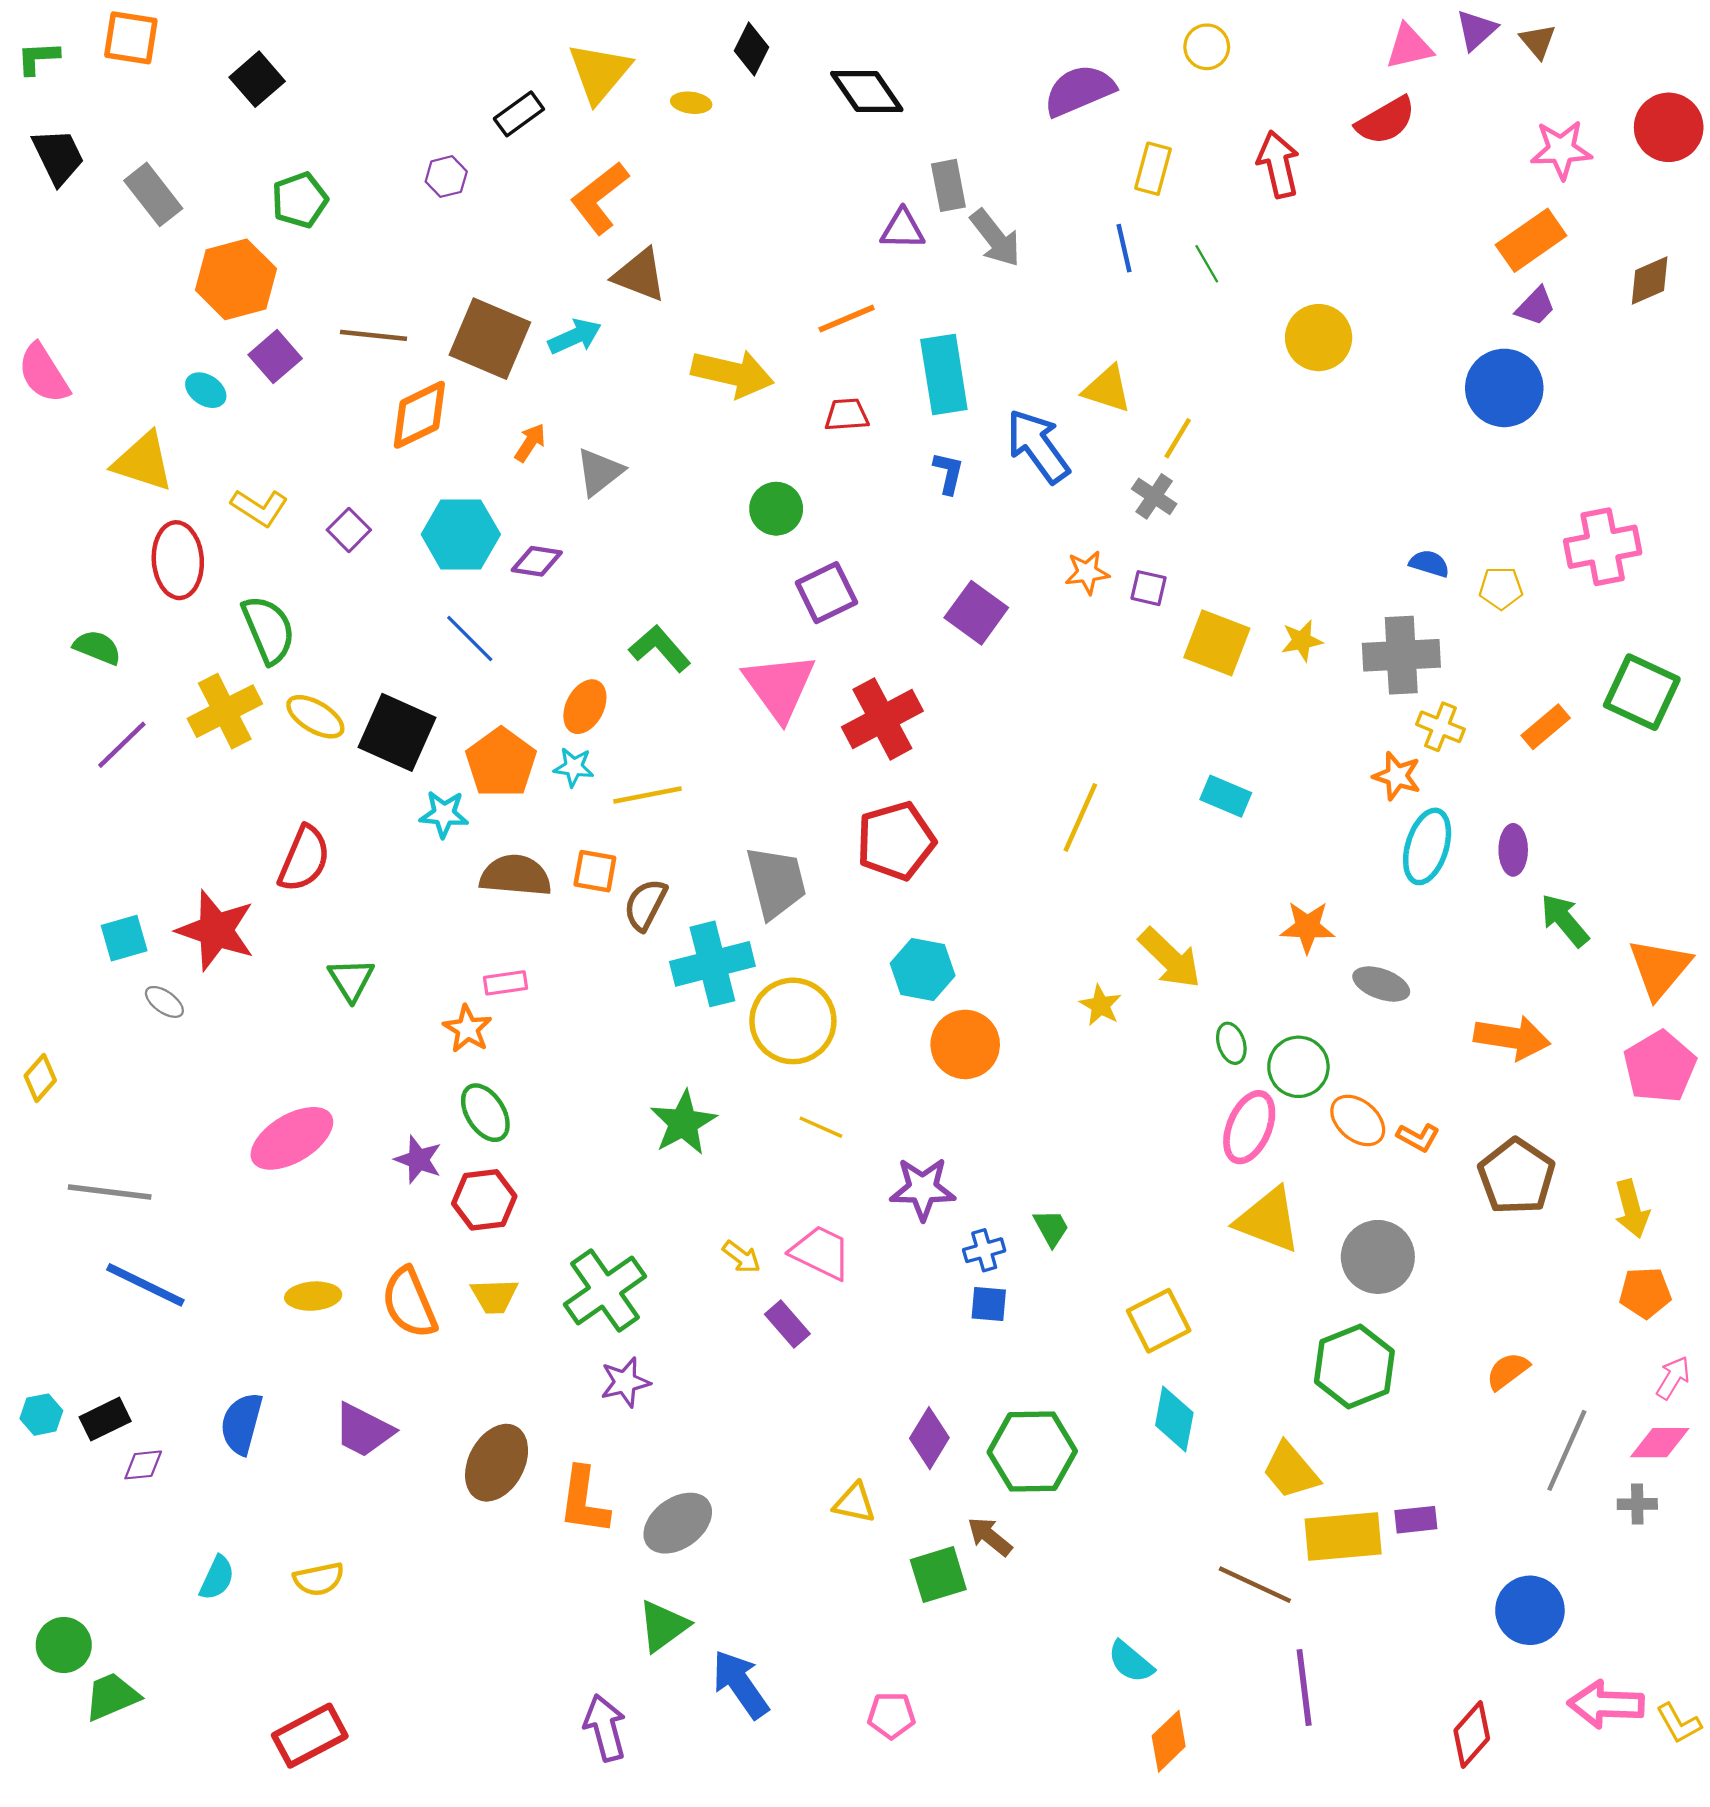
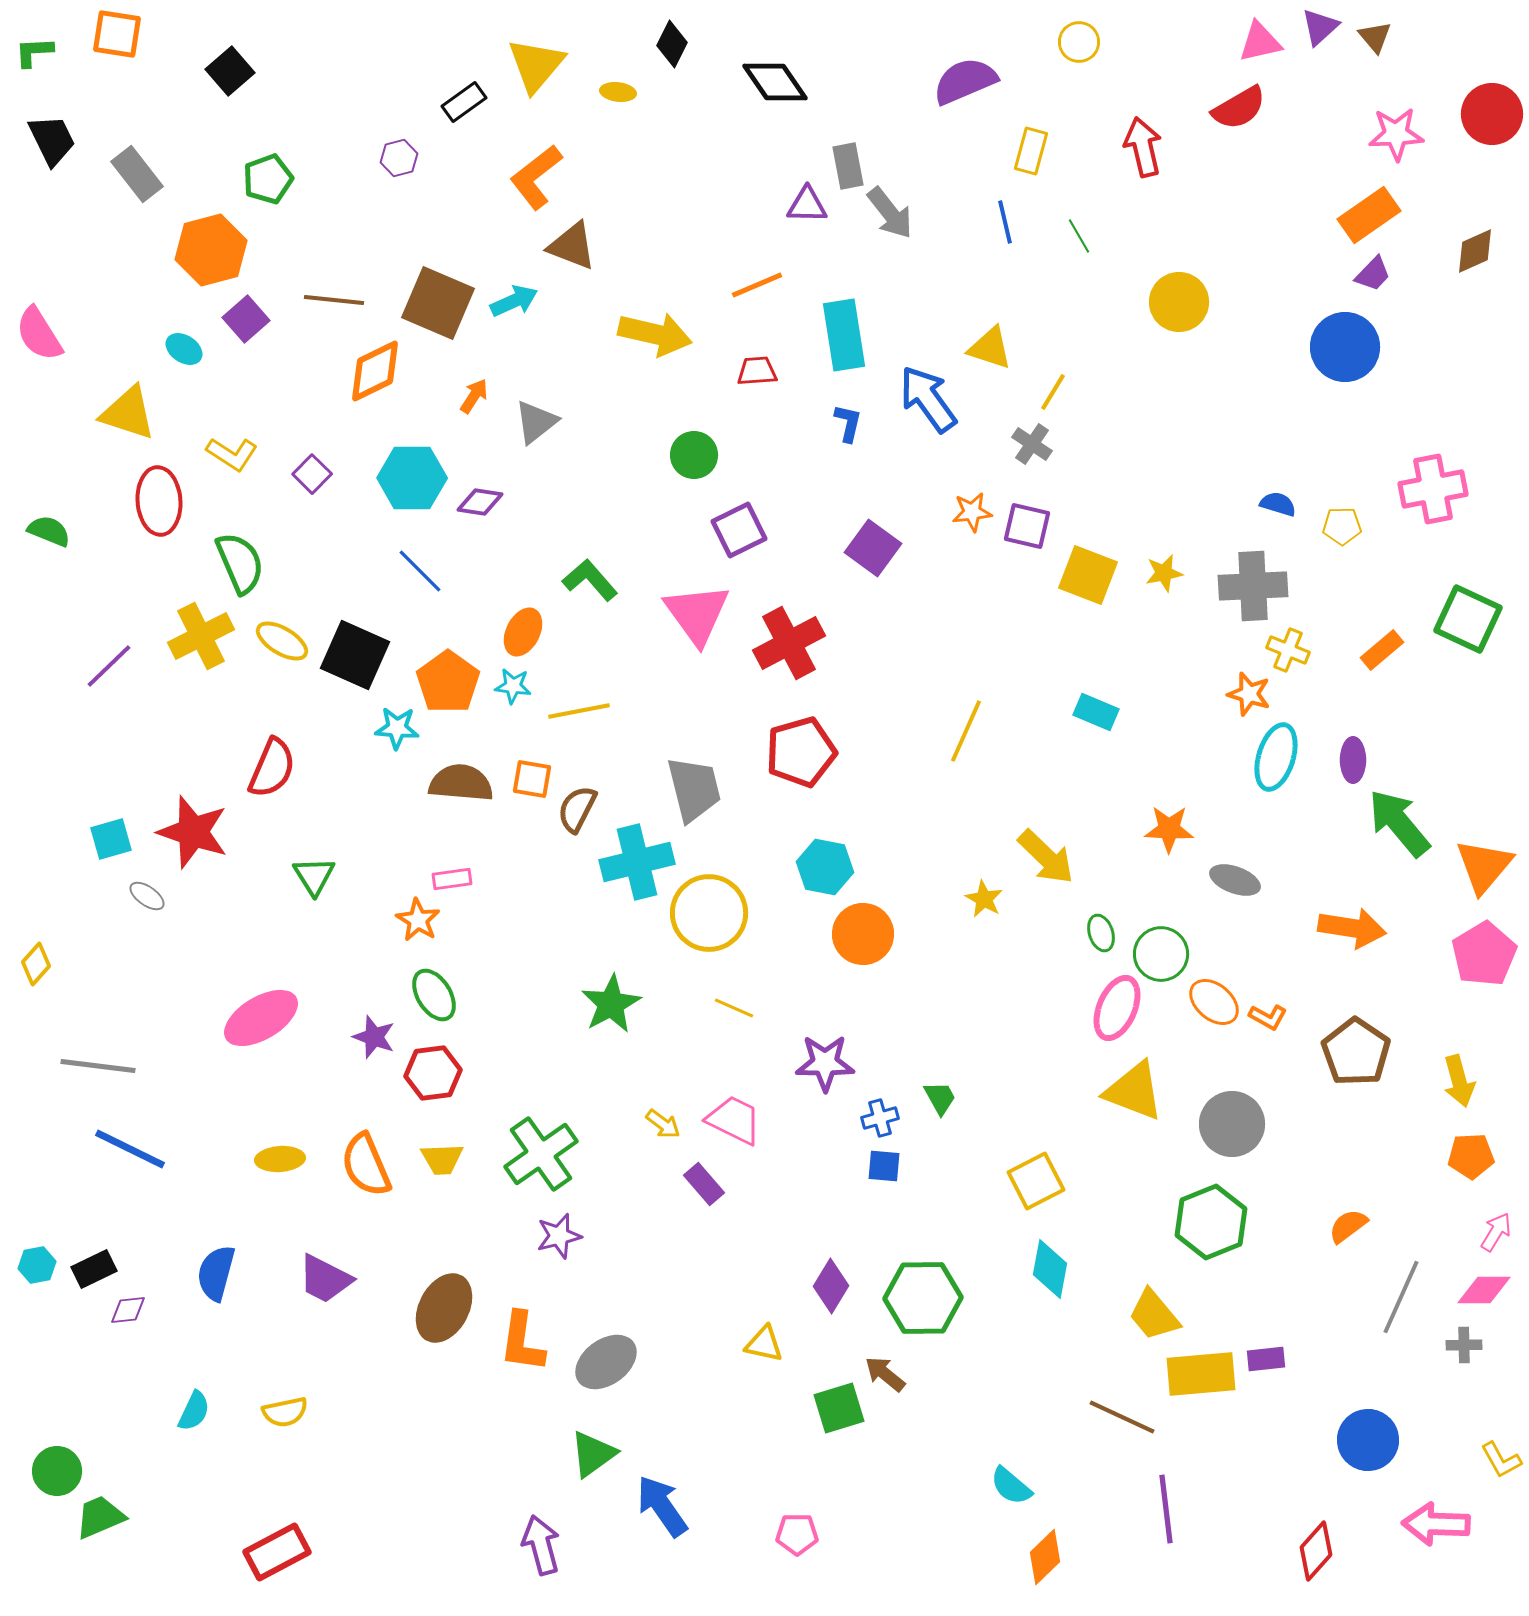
purple square: (1149, 588) -> (1027, 526), size x1.4
green semicircle: (97, 647) -> (49, 531), moved
green arrow: (1565, 920) -> (1399, 823), size x1.4
yellow L-shape: (1679, 1723) -> (1501, 1460), moved

